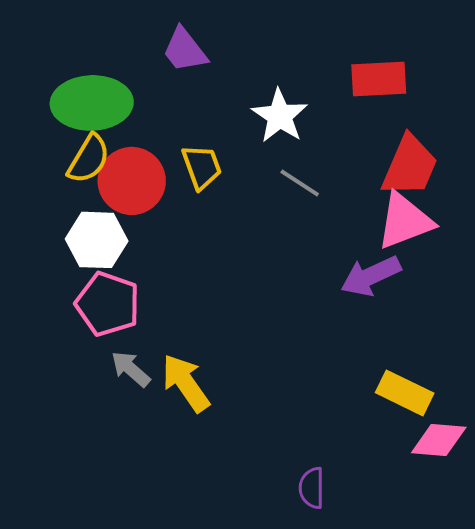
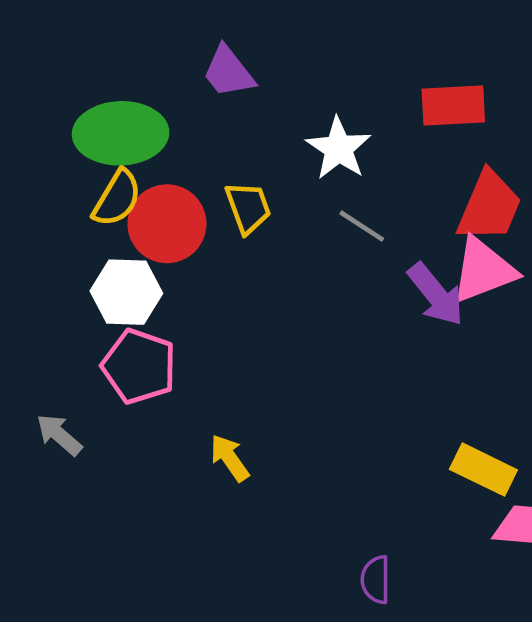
purple arrow: (371, 276) -> (436, 294), moved, turned -104
gray arrow: (131, 369) -> (59, 435), moved
yellow arrow: (186, 383) -> (230, 458), size x0.7

